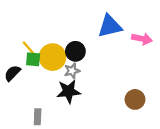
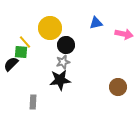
blue triangle: (110, 26) -> (96, 23), size x0.6
yellow circle: (53, 57) -> (50, 28), moved
green square: (33, 59) -> (21, 52), moved

